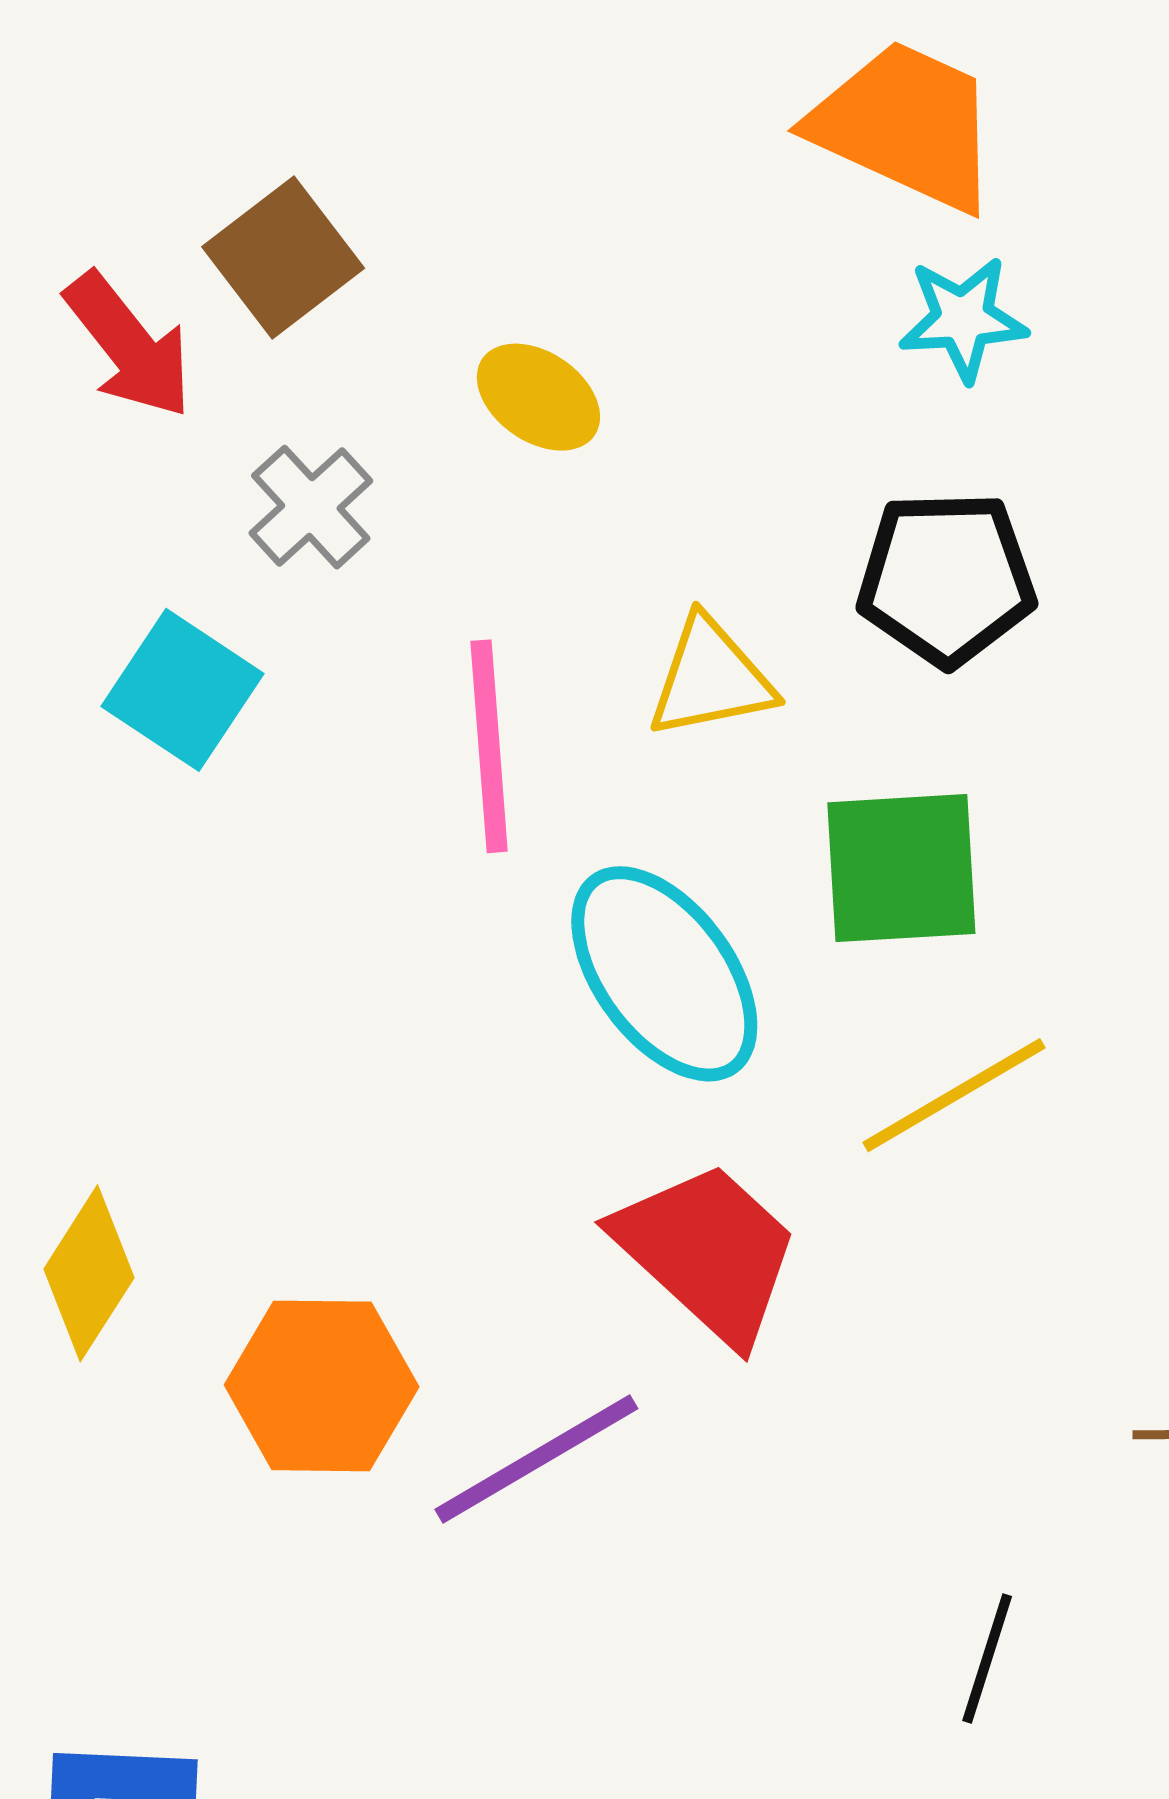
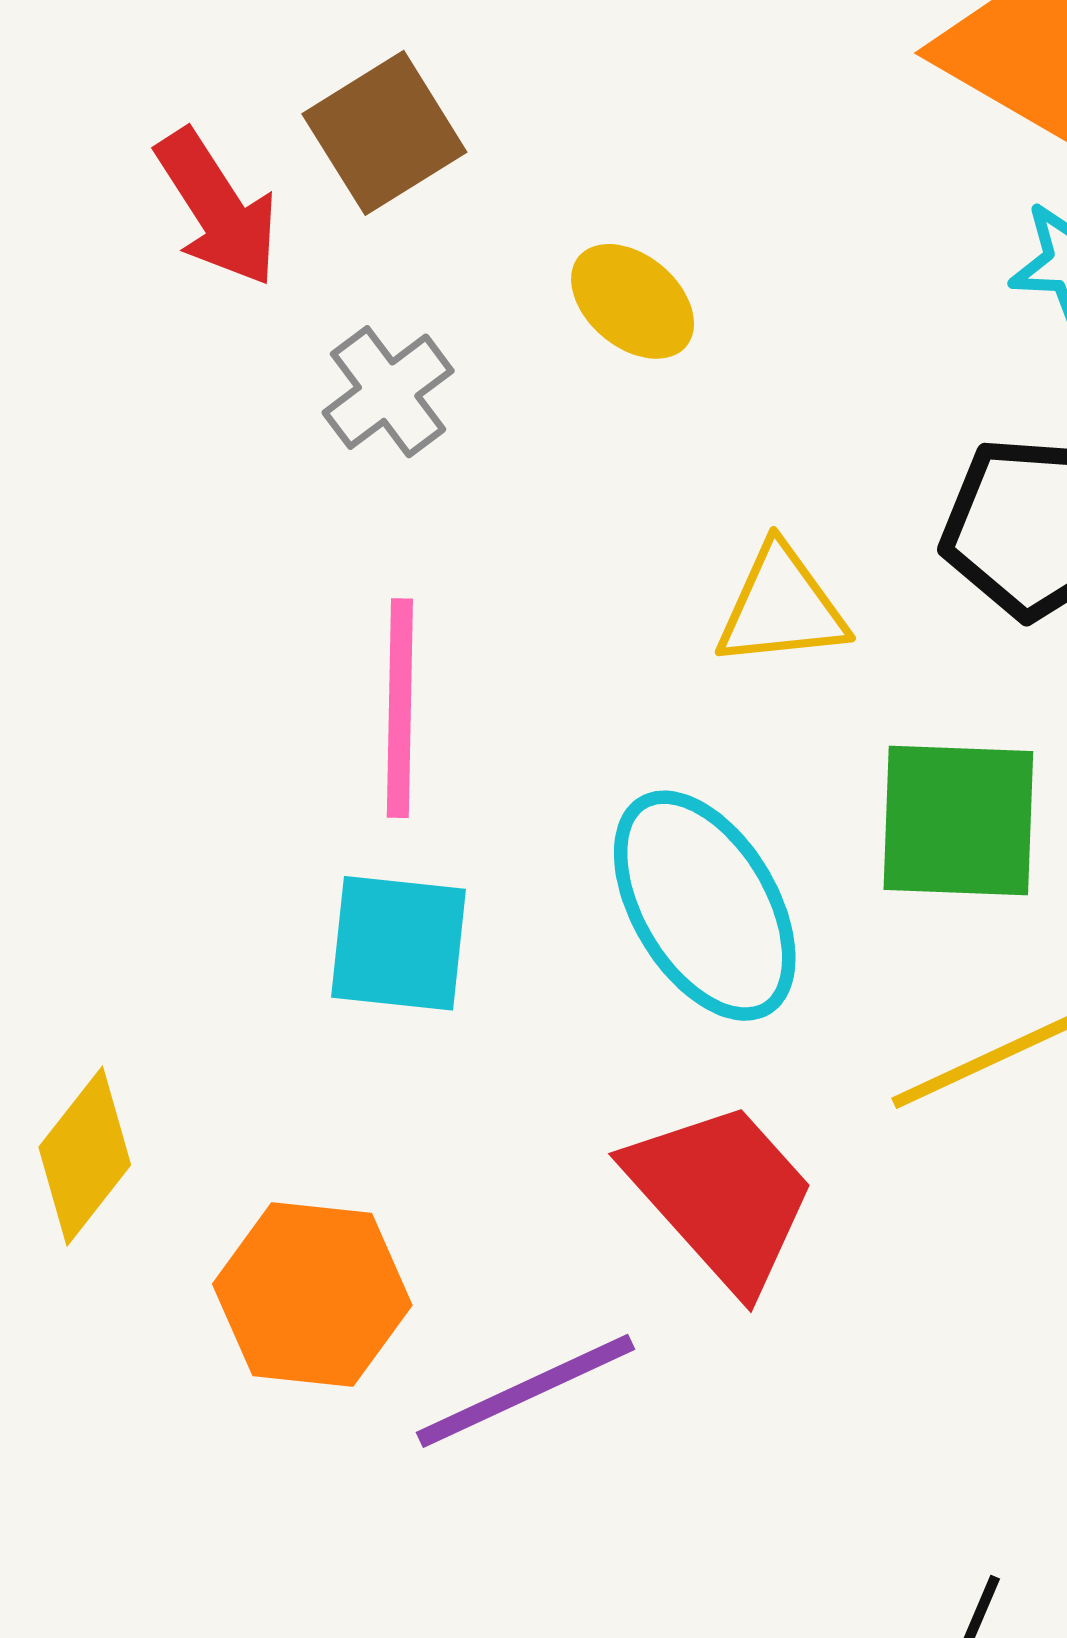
cyan square: (182, 690) -> (398, 943), moved, turned -33
pink line: (489, 746) -> (400, 708), moved

